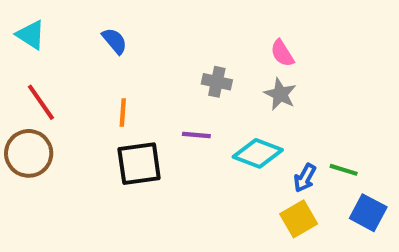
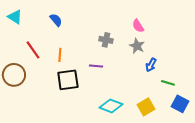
red line: (41, 102) -> (33, 50), moved
cyan diamond: (258, 153) -> (111, 106), moved
blue arrow: (305, 178) -> (151, 65), moved

